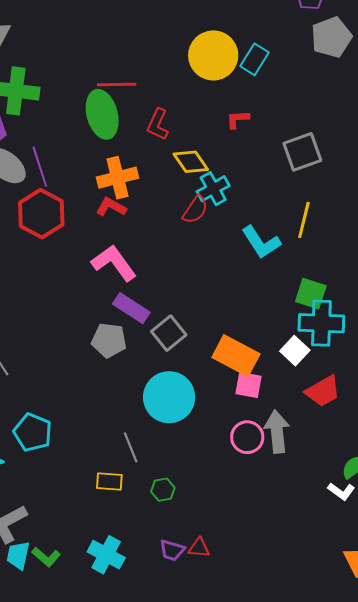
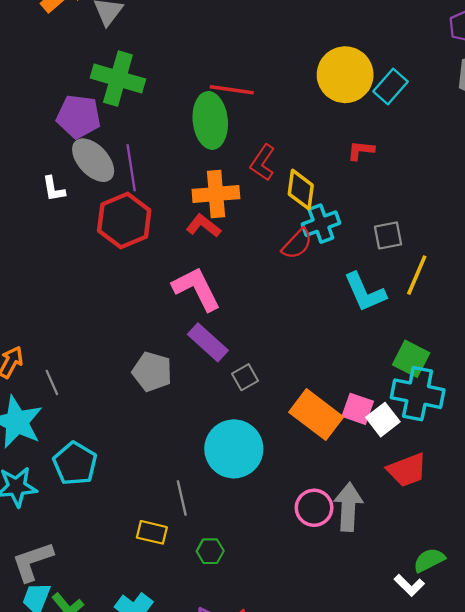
red L-shape: (158, 124) -> (263, 163), moved
gray square: (302, 152) -> (388, 235), moved, size x0.7
yellow diamond: (191, 162) -> (301, 190), turned 33
gray square: (169, 333) -> (245, 377), size x0.7
gray pentagon: (109, 340) -> (152, 372), moved
pink square: (249, 385) -> (358, 409), moved

